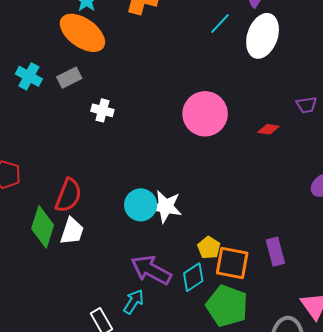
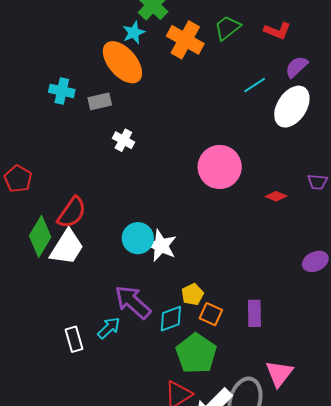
cyan cross: (29, 76) -> (62, 91), turned -30
white trapezoid: (72, 231) -> (67, 247), size x1.4
orange square: (232, 263) -> (211, 314), size x0.7

